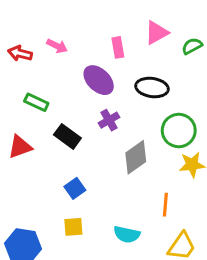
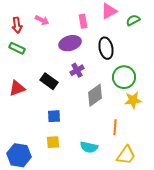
red arrow: (20, 53) -> (17, 25), turned -112
purple ellipse: (99, 80) -> (70, 43), turned -60
black ellipse: (152, 88) -> (106, 48), turned 70
green rectangle: (36, 102) -> (17, 48), moved
blue square: (75, 188) -> (54, 116), turned 32

